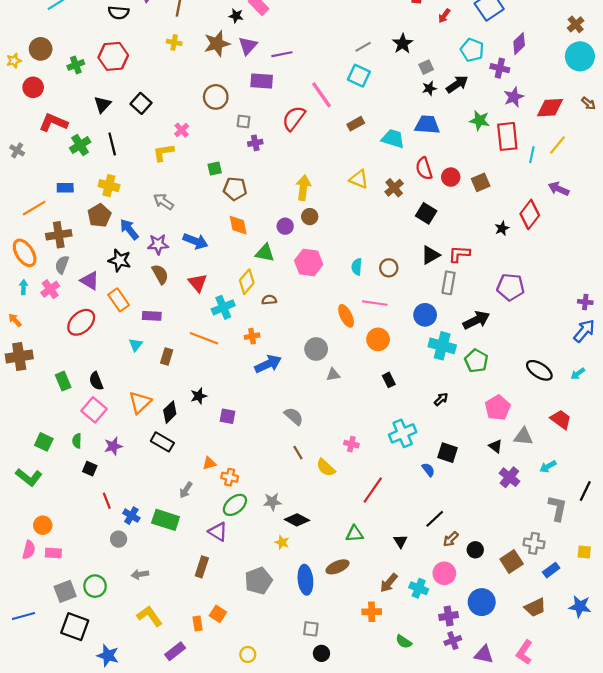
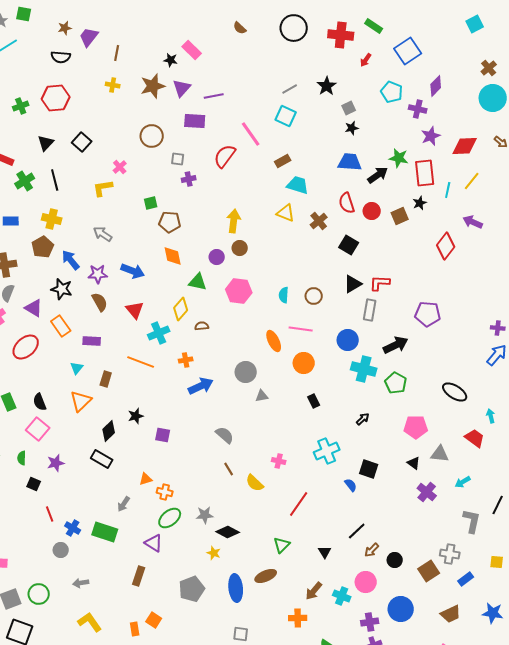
black arrow: (457, 84) -> (378, 175), moved
cyan trapezoid: (393, 139) -> (298, 185), moved
black star: (502, 228) -> (420, 203), moved
cyan arrow: (578, 374) -> (491, 416), moved, turned 112
orange triangle: (140, 402) -> (81, 401), moved
pink pentagon: (498, 408) -> (416, 427), turned 30
green triangle: (355, 534) -> (282, 545), turned -42

